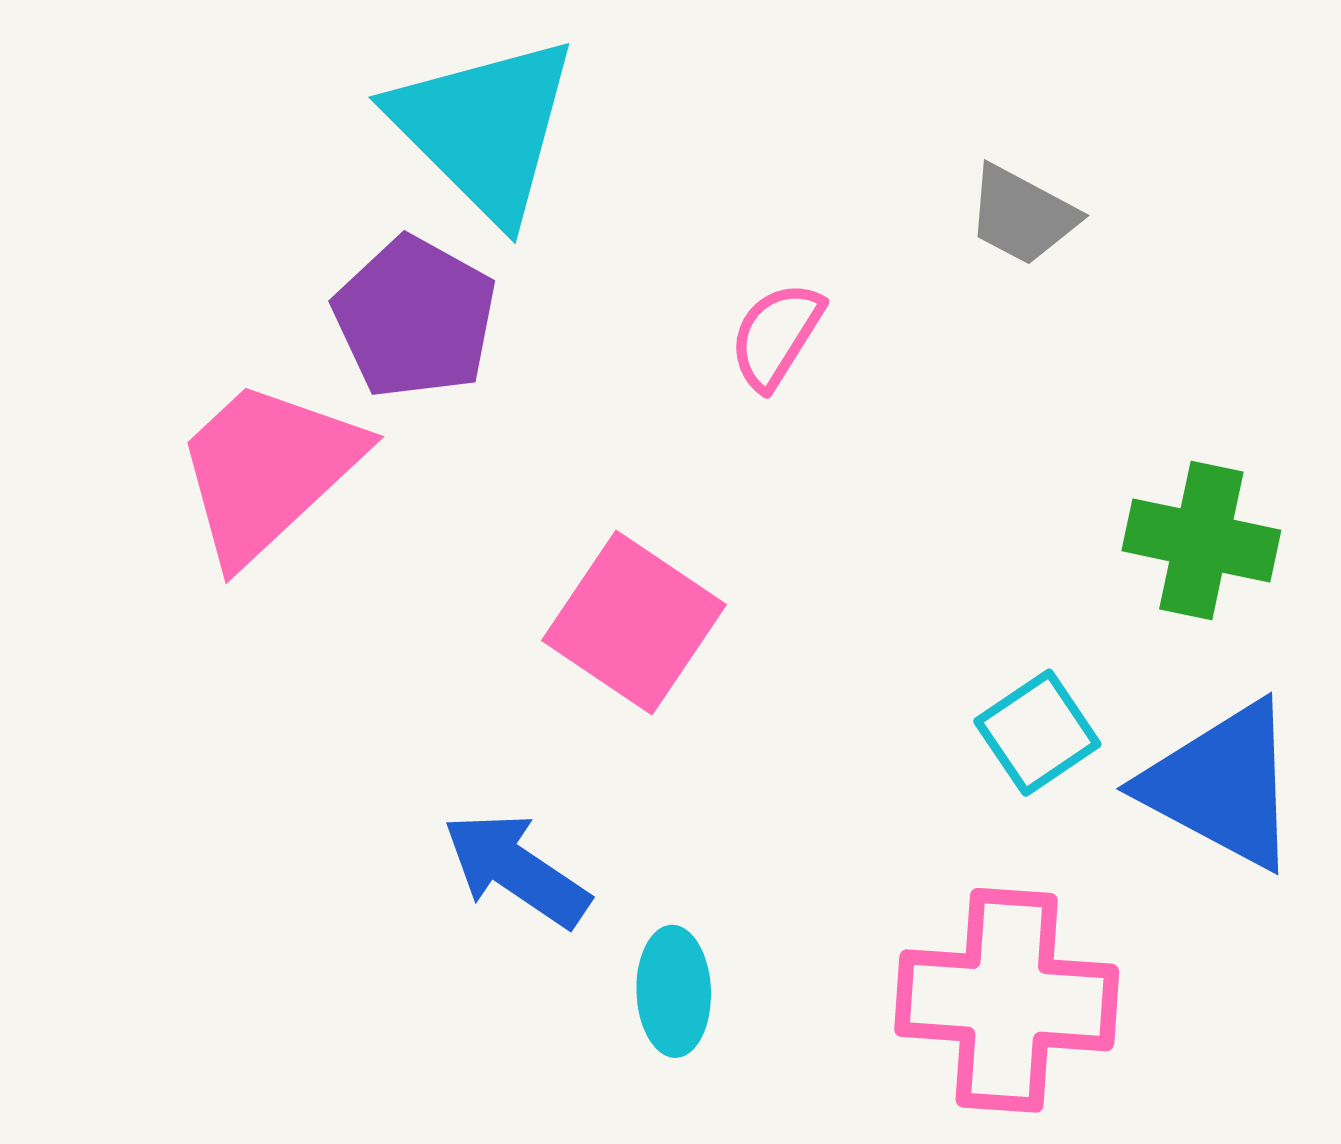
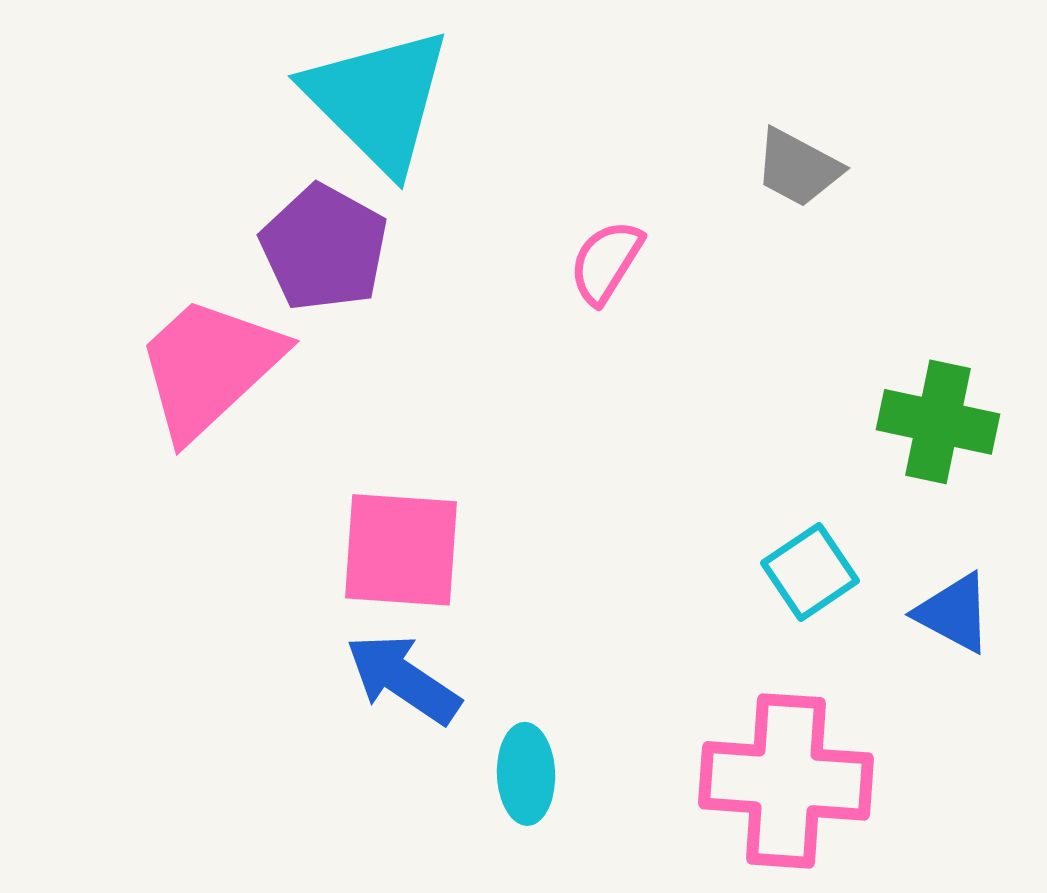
pink square: (634, 622) -> (401, 550), moved, turned -30
blue triangle: (1222, 785) -> (954, 613), size x0.6

